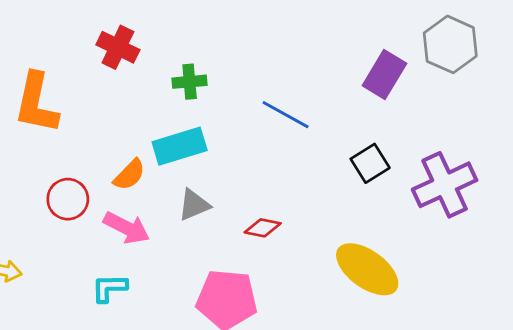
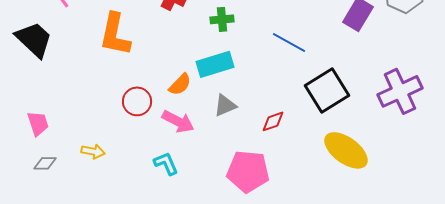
black square: (370, 163) -> (327, 90), moved, size x1.6
red diamond: (263, 228) -> (273, 121), turned -30
cyan L-shape: (109, 288) -> (166, 163), turned 68

